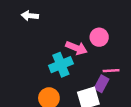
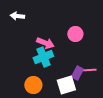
pink arrow: (76, 48) -> (45, 43), moved
pink line: (111, 71) -> (89, 70), moved

